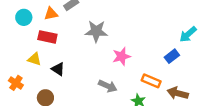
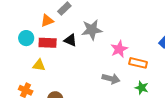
cyan circle: (24, 17) -> (26, 38), moved
black triangle: (58, 69) -> (70, 40), moved
orange rectangle: (151, 81) -> (138, 63), moved

